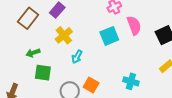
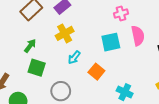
green arrow: (33, 53) -> (30, 46), turned 136
orange square: (91, 85) -> (96, 72), moved

